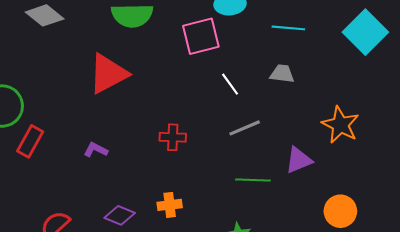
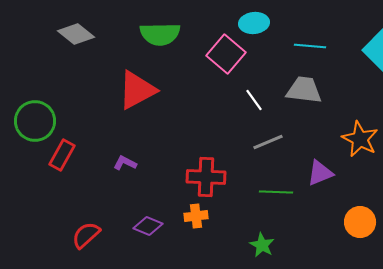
pink square: (201, 36) -> (226, 54), turned -36
gray trapezoid: (282, 74) -> (304, 90), size x1.5
red cross: (173, 137) -> (206, 177), moved, size x1.5

